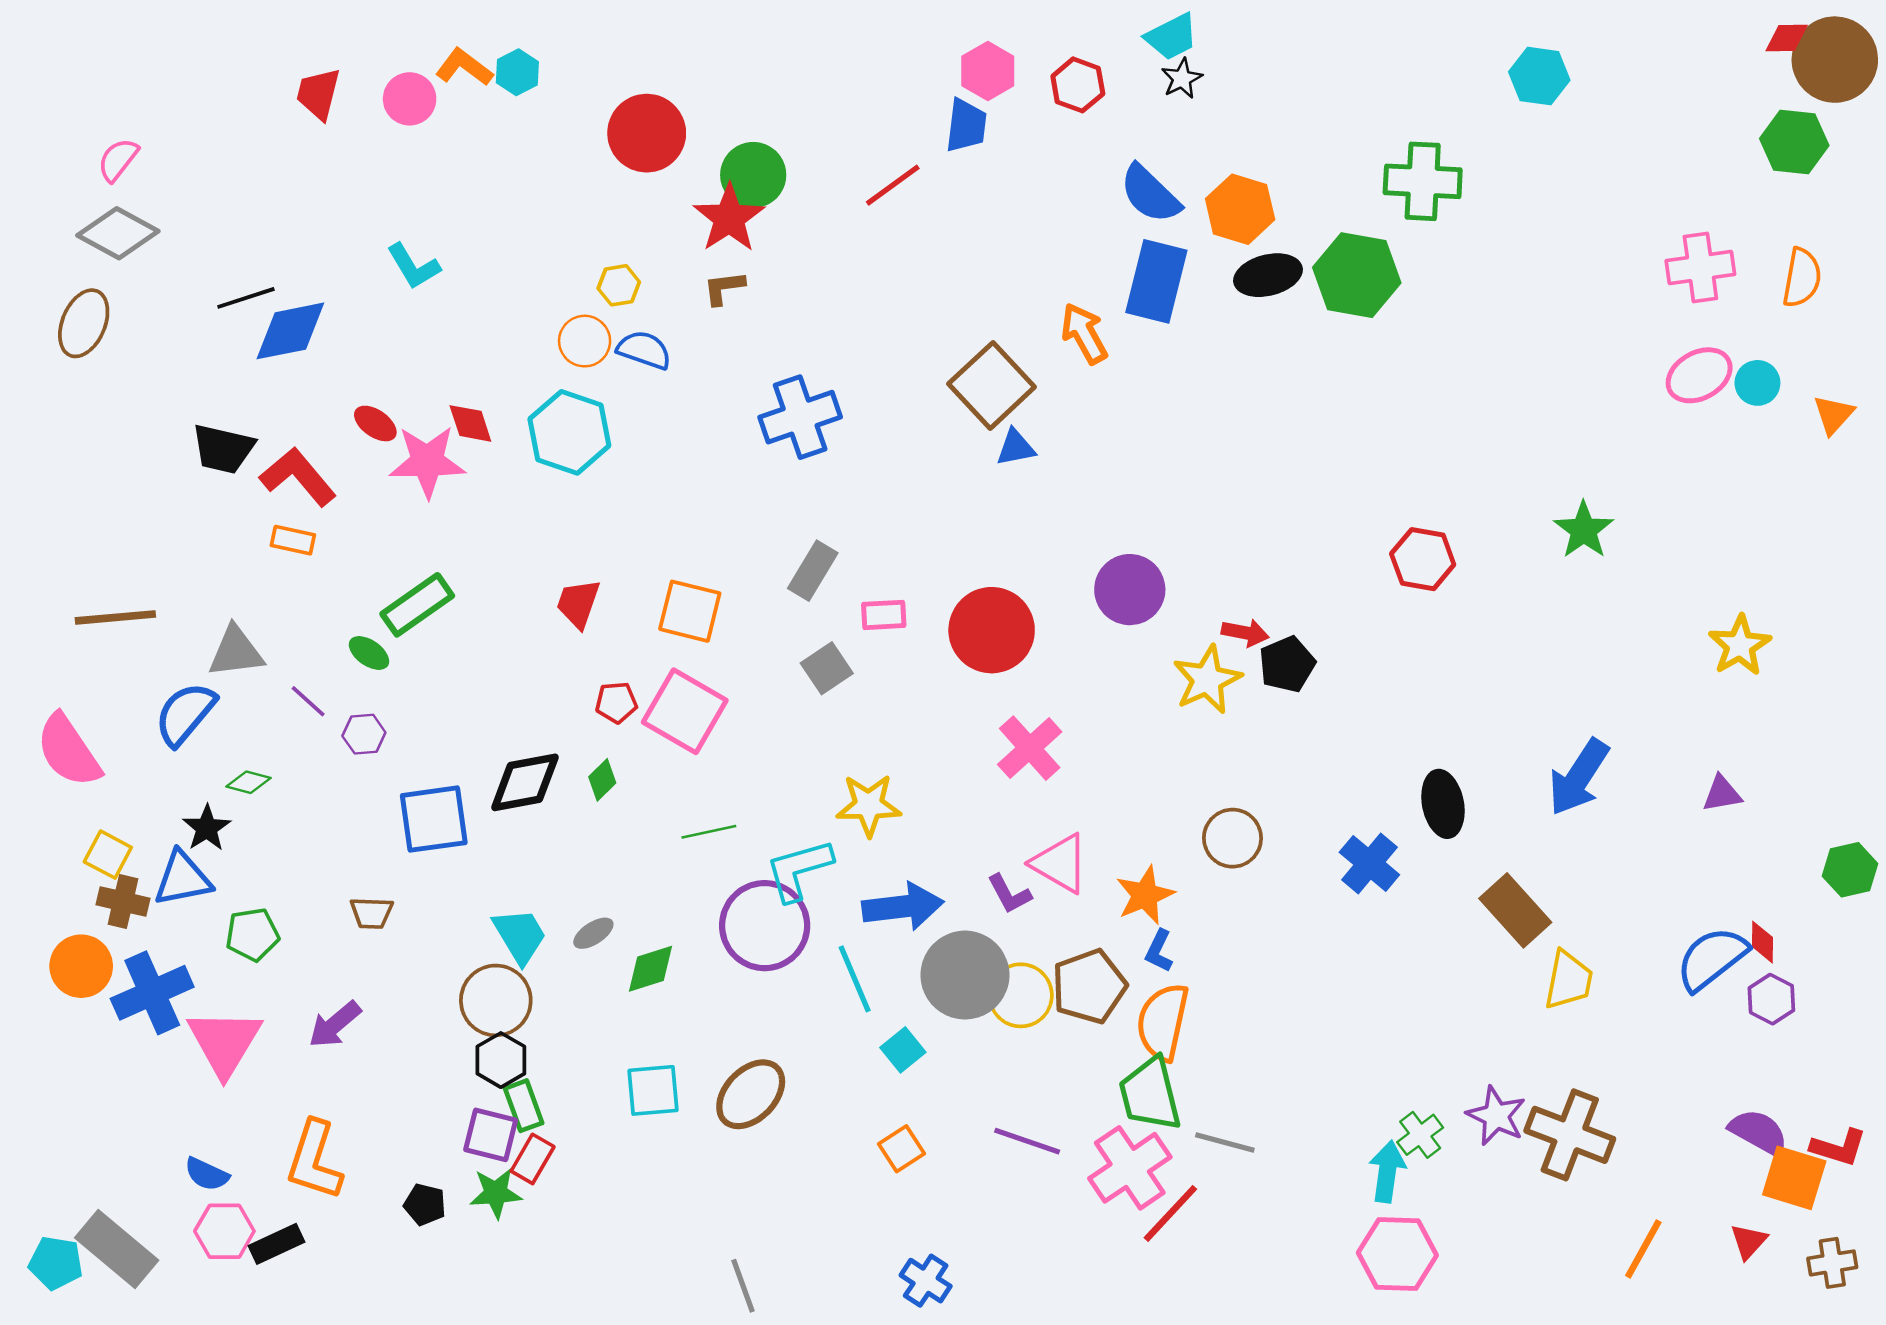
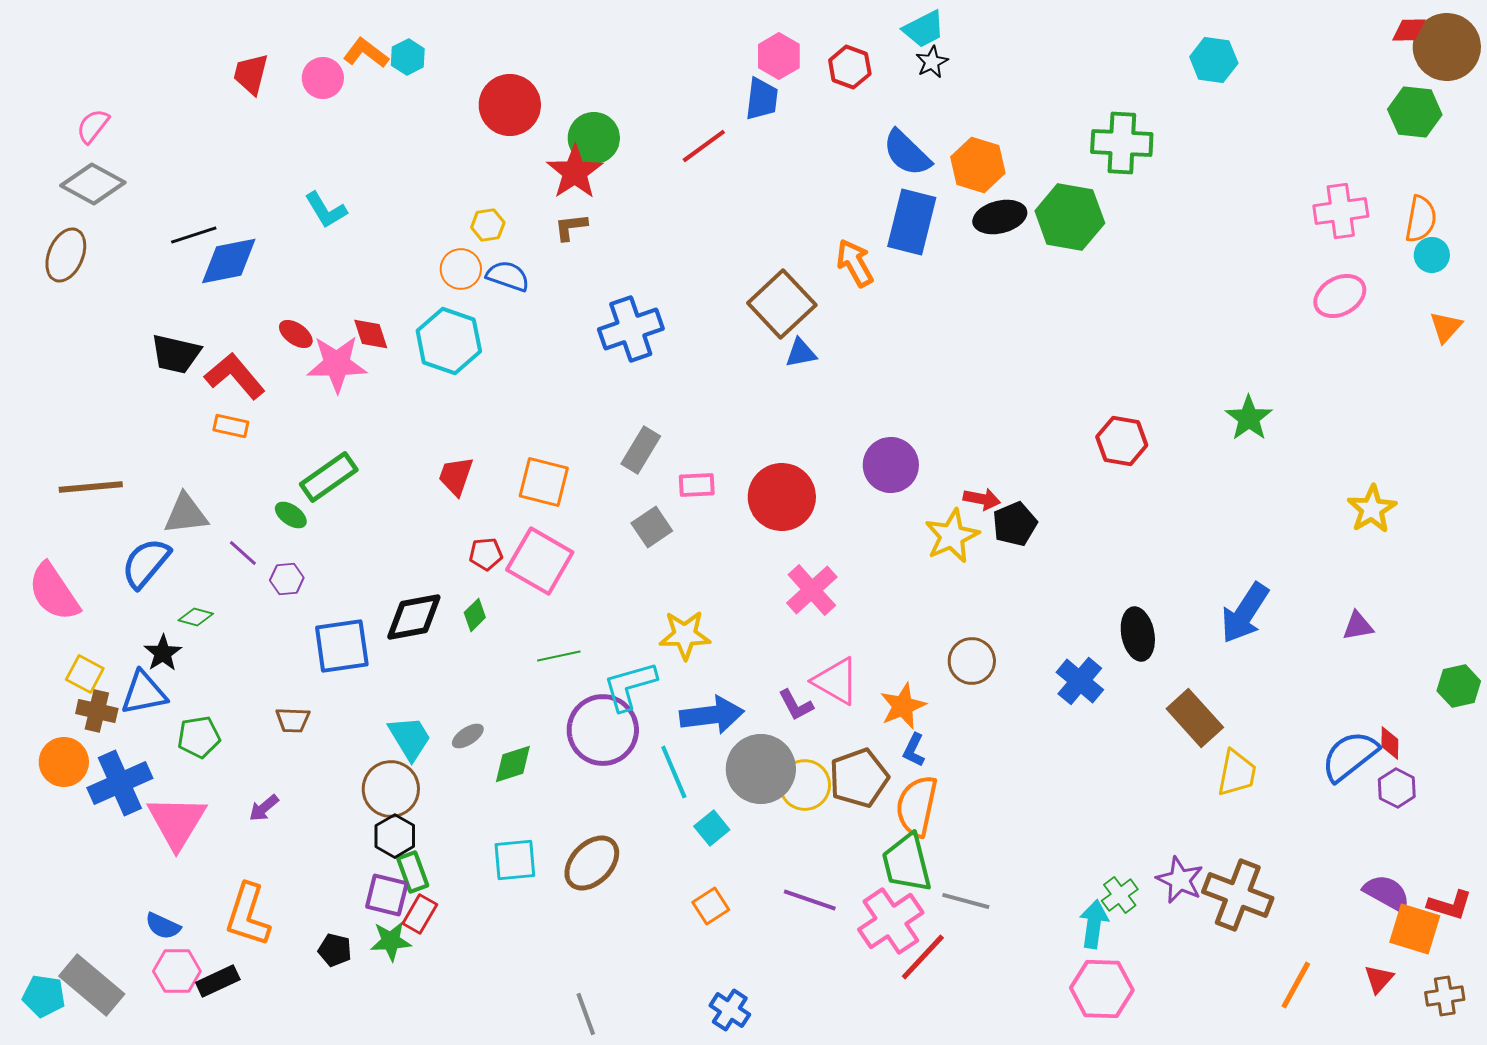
cyan circle: (1757, 383) -> (1432, 255), moved
purple arrow: (335, 1025) -> (264, 808), size x0.7

